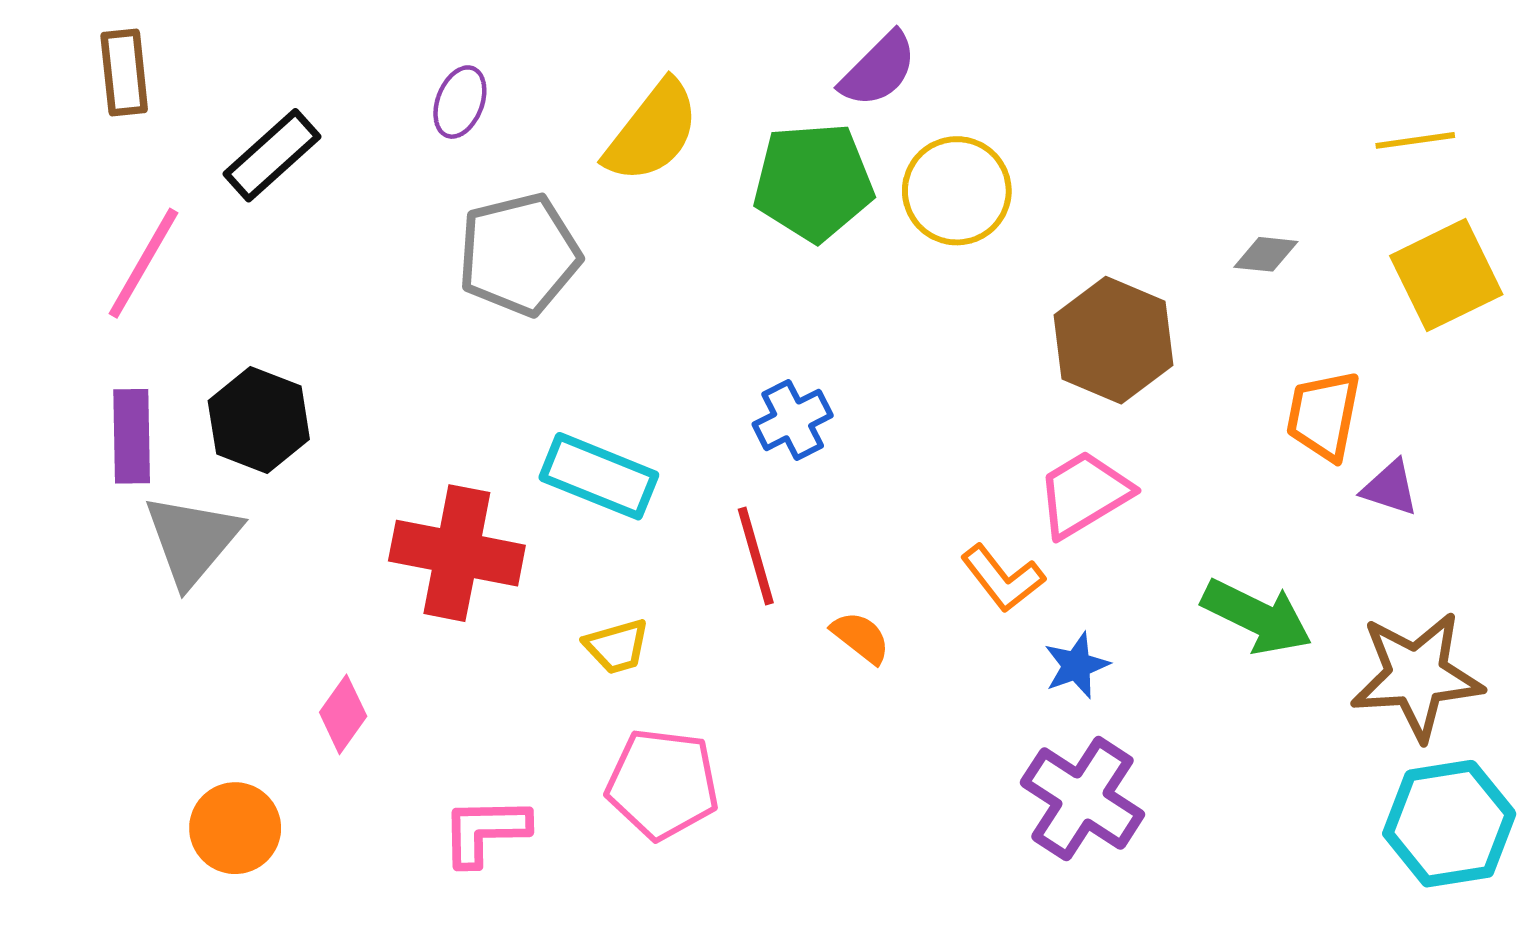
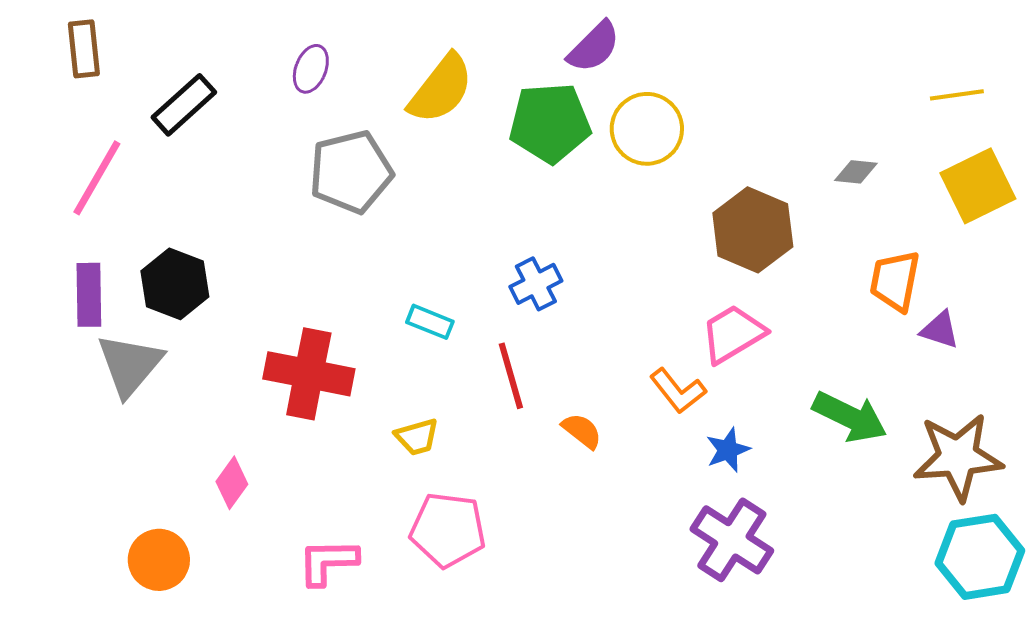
cyan rectangle: (599, 476) -> (430, 322), moved, size x0.6

